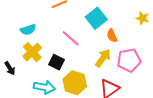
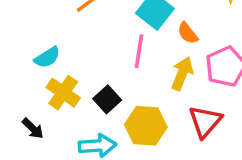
pink line: (71, 38) -> (139, 51), moved, turned 72
black square: (57, 62) -> (107, 99), turned 35

